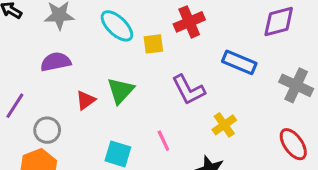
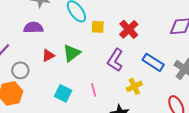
red cross: (189, 22) -> (129, 29), moved, turned -30
blue rectangle: (239, 62) -> (153, 62), moved
purple L-shape: (188, 90) -> (115, 60), turned 50

